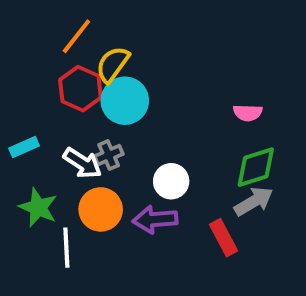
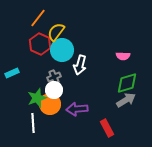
white arrow: (82, 163) -> (80, 65), moved, turned 72
white circle: (171, 181) -> (54, 90), moved
green star: (38, 207) -> (37, 98), moved, turned 30
red rectangle: (224, 238) -> (107, 128), moved

